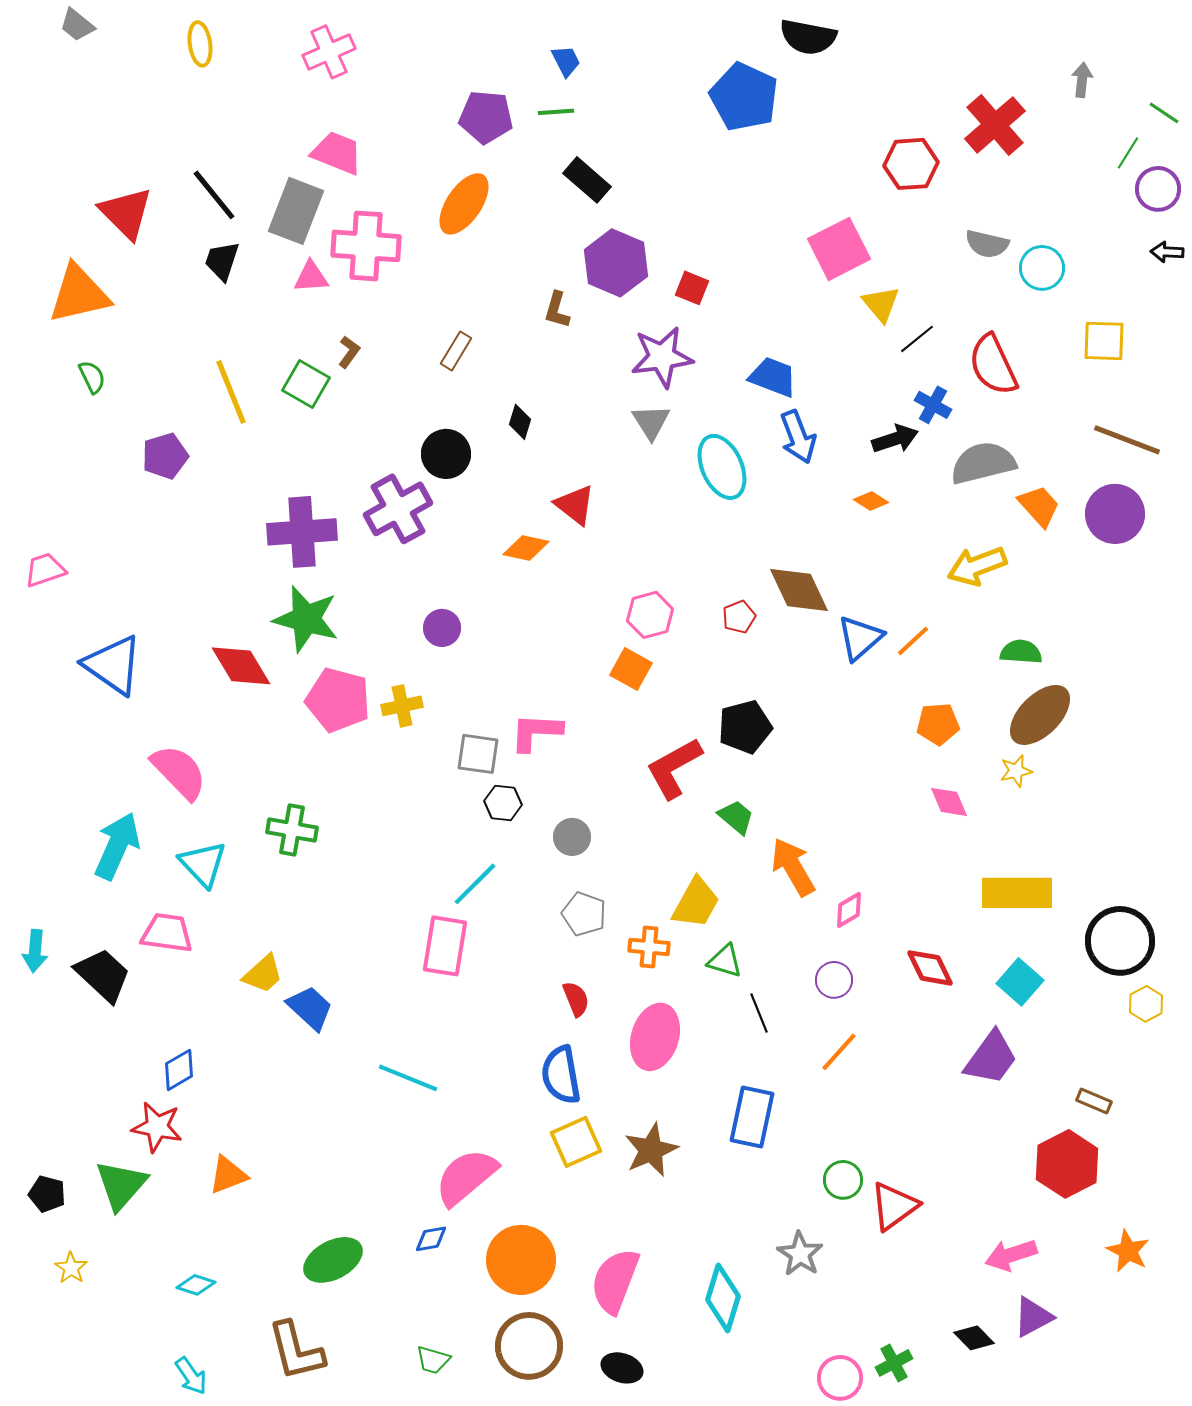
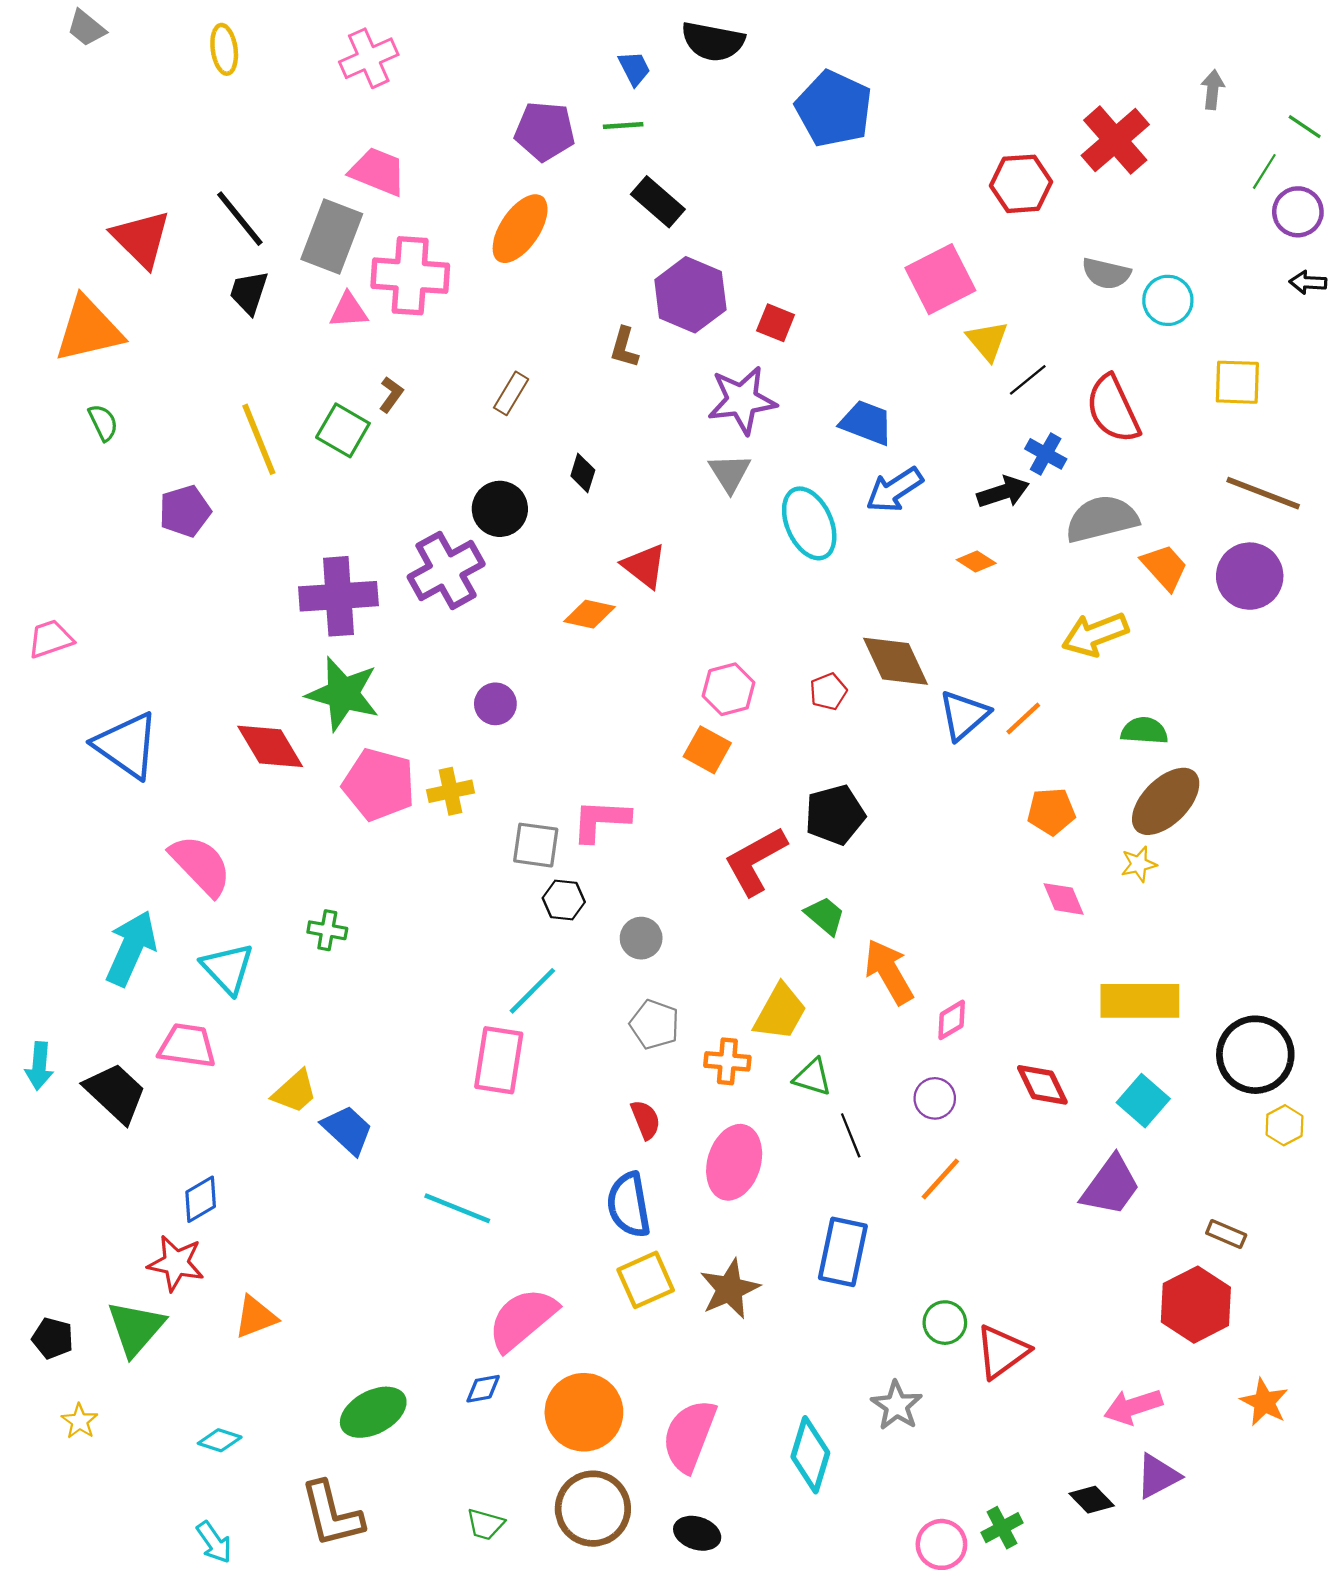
black semicircle: (808, 37) -> (713, 41), moved
blue arrow: (798, 437) -> (894, 490), turned 78
green cross: (292, 830) -> (327, 930), size x0.7

